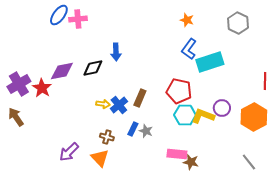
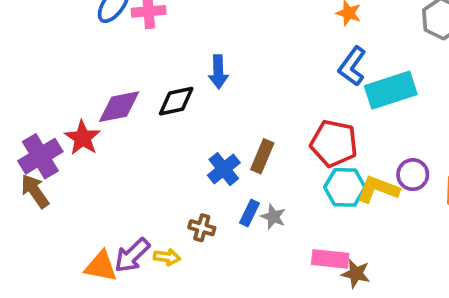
purple cross: (19, 84) -> (40, 156), moved
yellow arrow: (103, 104) -> (167, 257), moved
orange triangle: (100, 158) -> (101, 266), moved, turned -36

